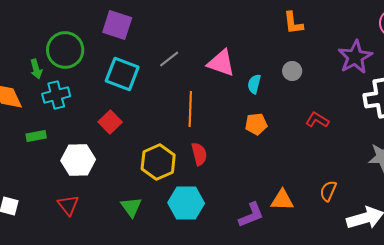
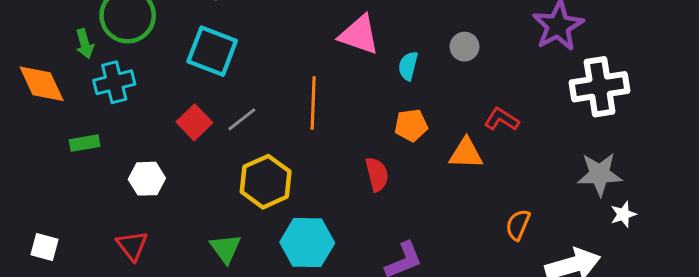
gray line: (169, 59) -> (242, 119), moved
red semicircle: (199, 154) -> (377, 174), moved
white hexagon: (78, 160) -> (147, 179), size x0.7
orange triangle: (282, 200) -> (466, 153), moved

